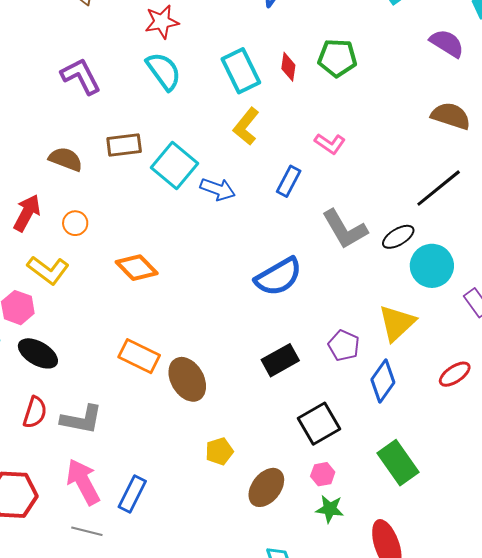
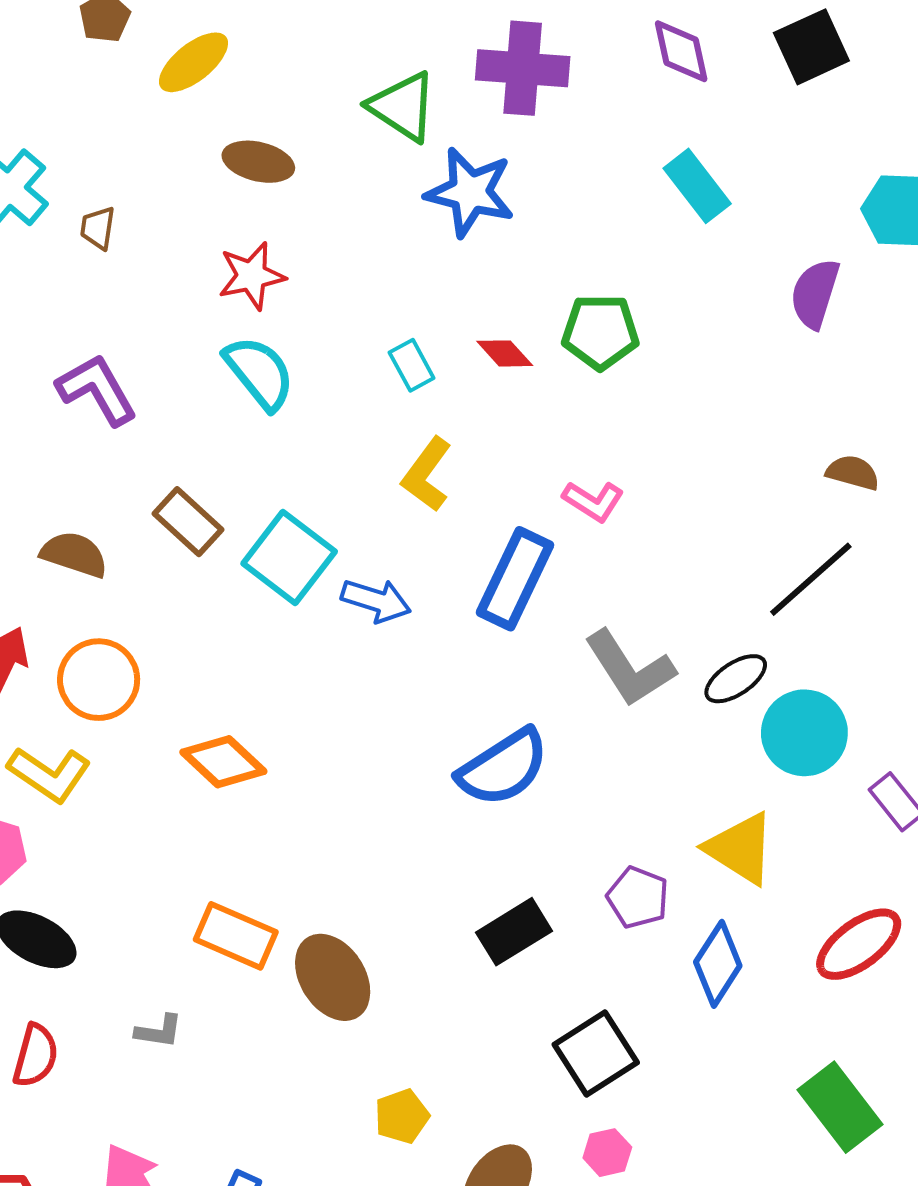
purple semicircle: (447, 43) -> (815, 293), turned -102
red diamond: (288, 67) -> (505, 353), turned -48
cyan rectangle: (241, 71) -> (412, 365), size x0.6
brown semicircle: (451, 116) -> (853, 473), moved, size x0.7
brown rectangle: (124, 145) -> (188, 522), turned 52
blue rectangle: (289, 181) -> (515, 579), size x1.6
orange circle: (75, 223) -> (99, 680), size x1.6
yellow triangle: (397, 323) -> (740, 849), turned -42
red ellipse: (455, 374) -> (859, 944), size x1.4
gray L-shape: (81, 419) -> (159, 1031), moved, size x0.6
green rectangle: (398, 463) -> (840, 1107), moved

